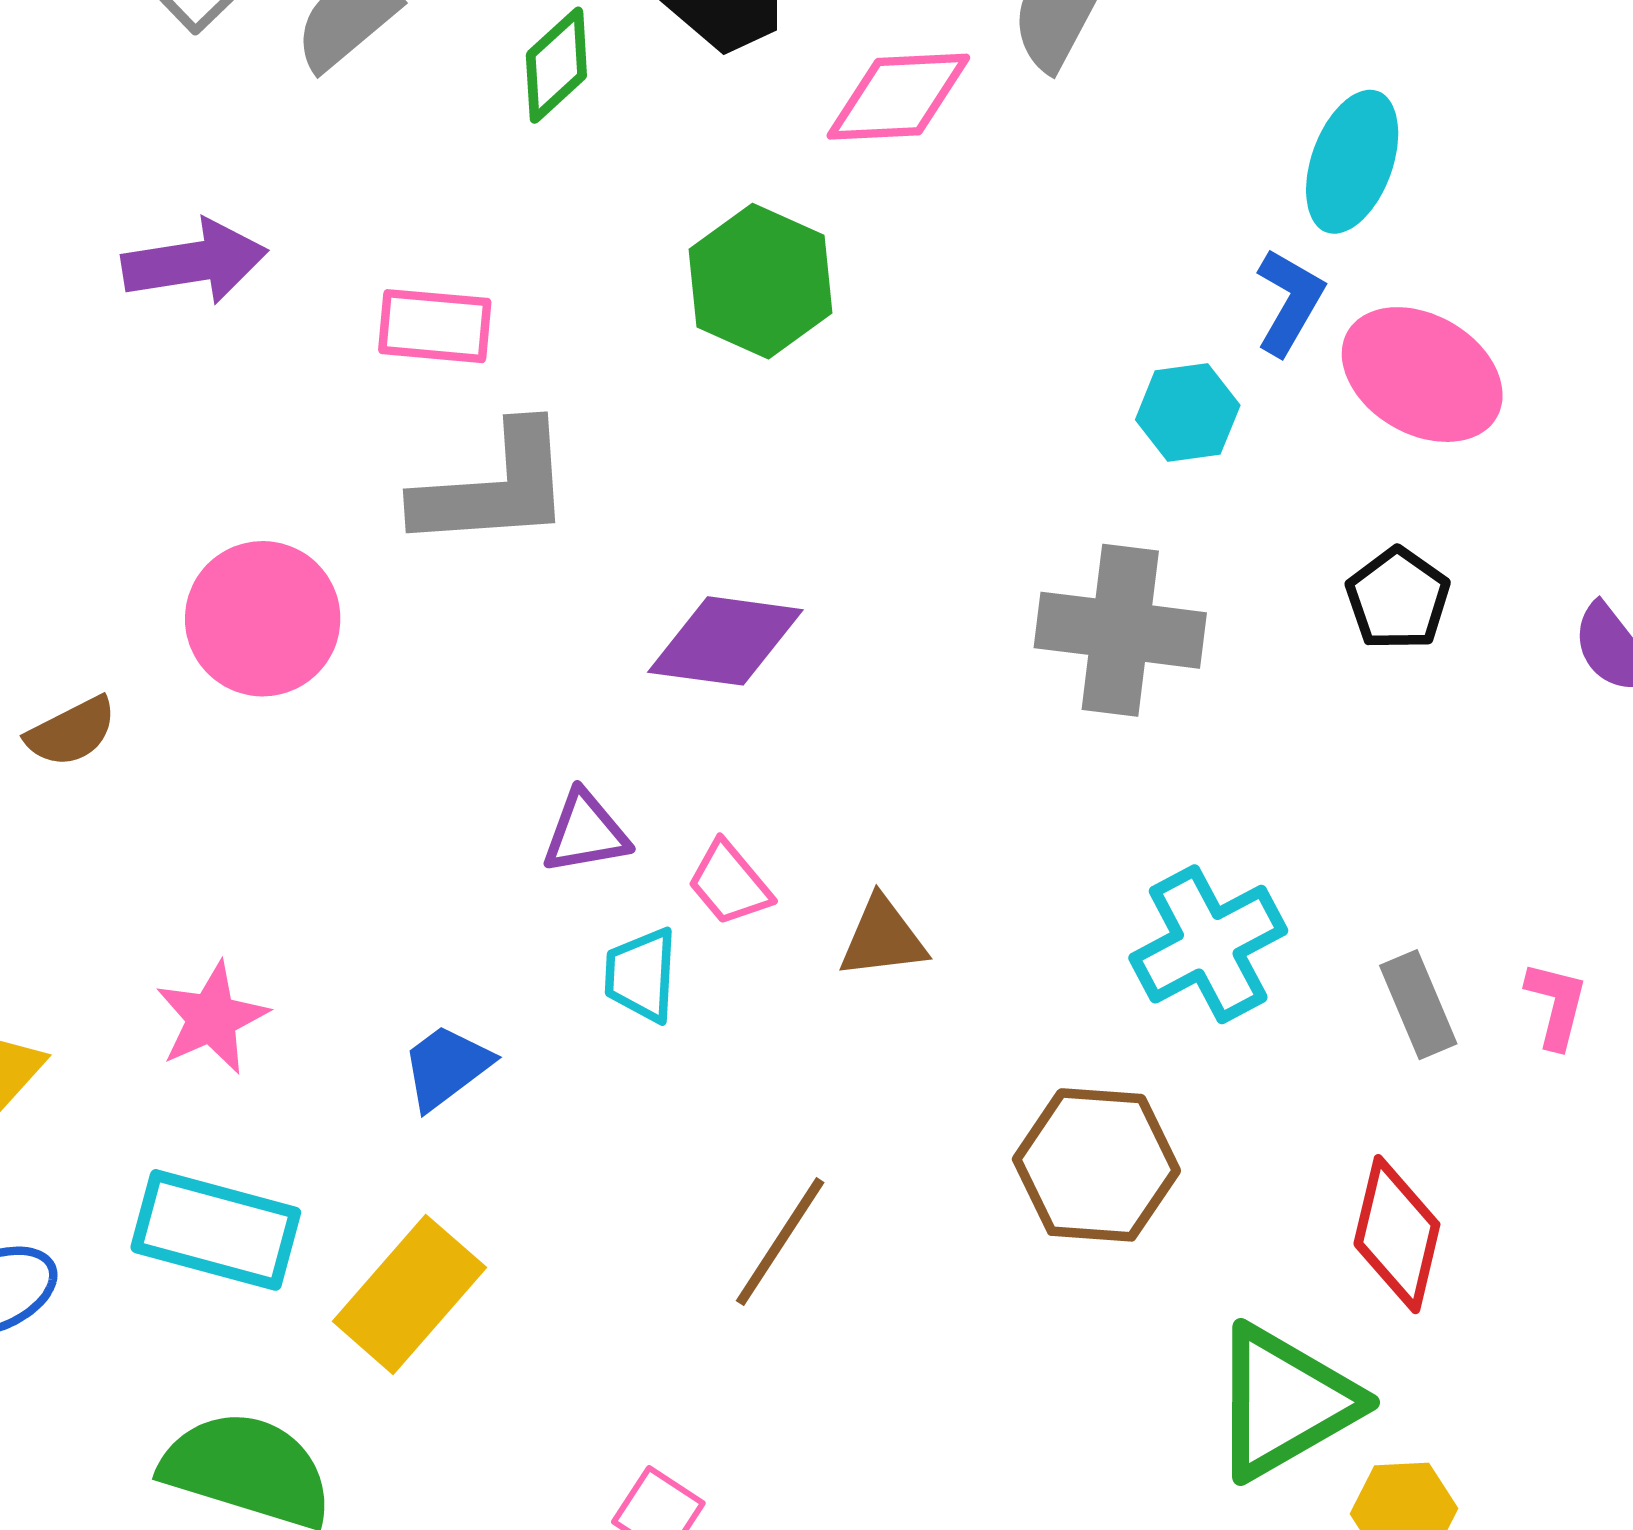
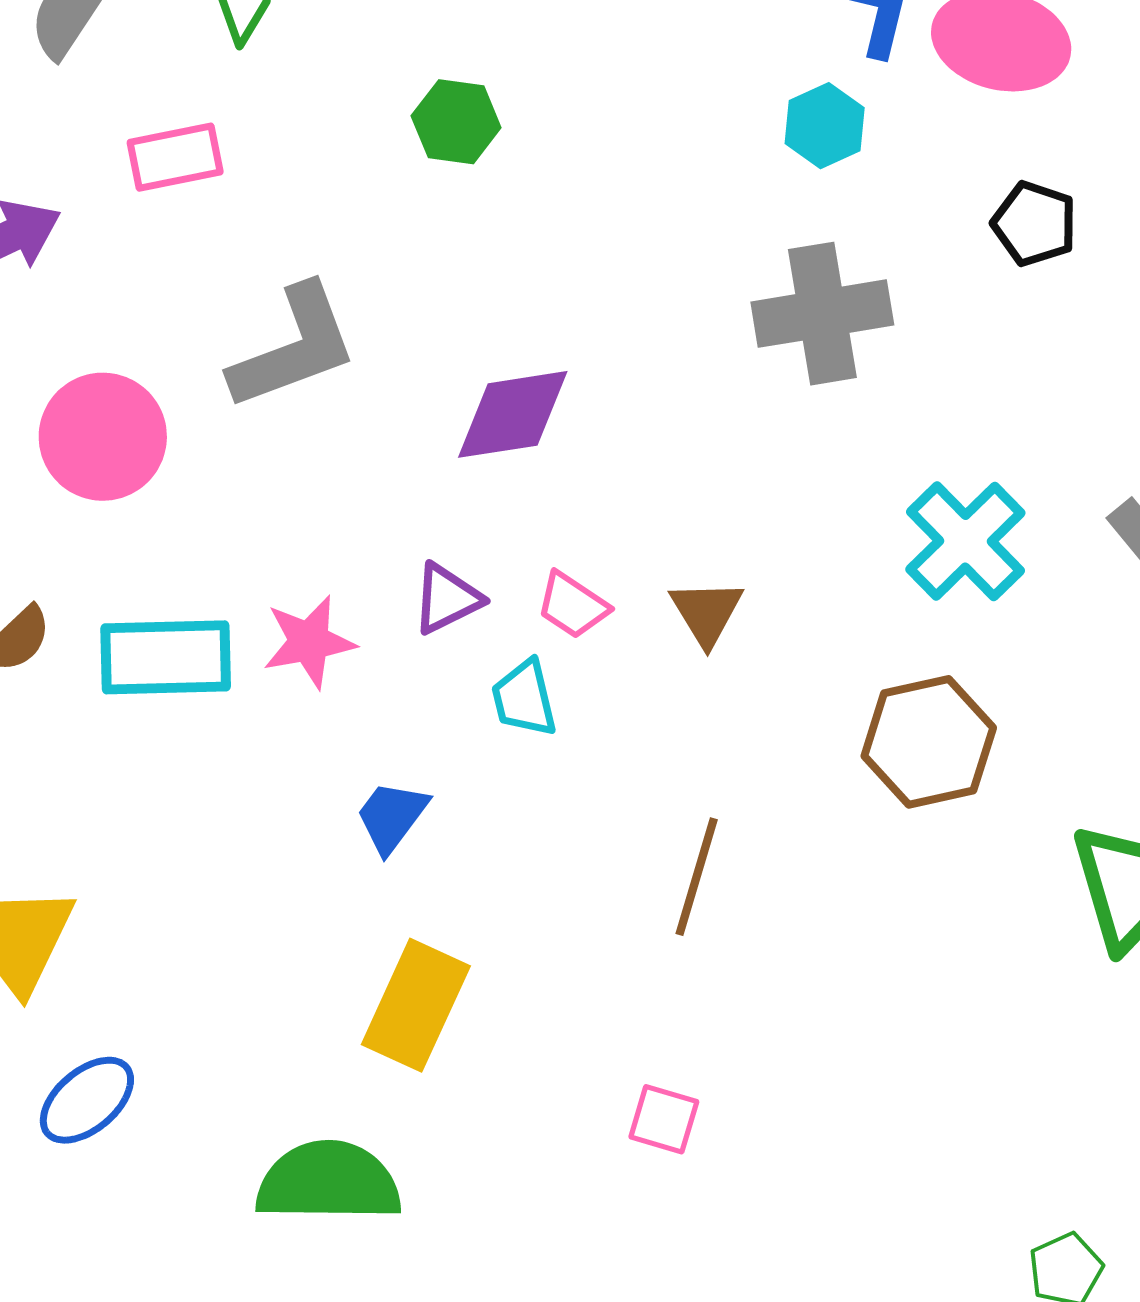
green hexagon: (760, 281) -> (456, 122), size x0.7
pink rectangle: (435, 326) -> (175, 157), moved
pink circle: (263, 619) -> (103, 437), moved
brown triangle: (883, 938) -> (707, 612), turned -38
pink star: (212, 1018) -> (309, 642), moved, turned 30
cyan rectangle: (216, 1230) -> (166, 657), moved

